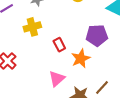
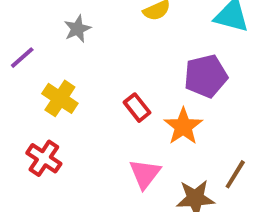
yellow cross: (32, 27) -> (60, 98), moved, turned -30

